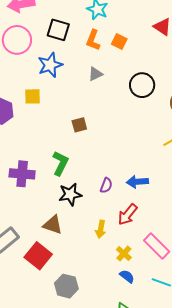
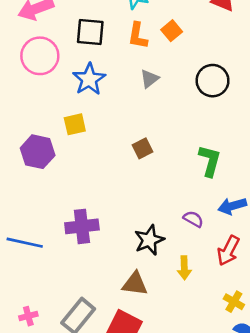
orange square: (119, 42) -> (172, 31), turned 35
green L-shape: (60, 163) -> (210, 161), moved
purple semicircle: (106, 185) -> (193, 219), turned -70
yellow arrow: (101, 229) -> (184, 268), moved

